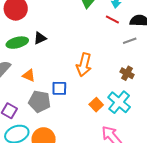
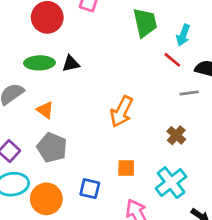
blue square: (59, 88) -> (90, 189), moved
cyan cross: (119, 102) -> (171, 183), moved
orange square: (96, 105) -> (126, 168), turned 32

